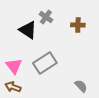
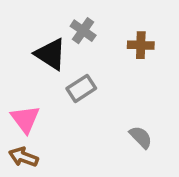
gray rectangle: (45, 63) -> (81, 88), moved, size x0.7
gray semicircle: (81, 86) -> (141, 137), moved

